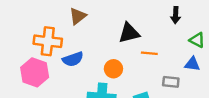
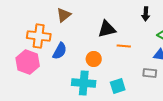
blue semicircle: (73, 59) -> (60, 51), turned -42
gray rectangle: (171, 82) -> (150, 73), moved

